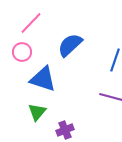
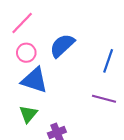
pink circle: (22, 52) -> (26, 53), moved

